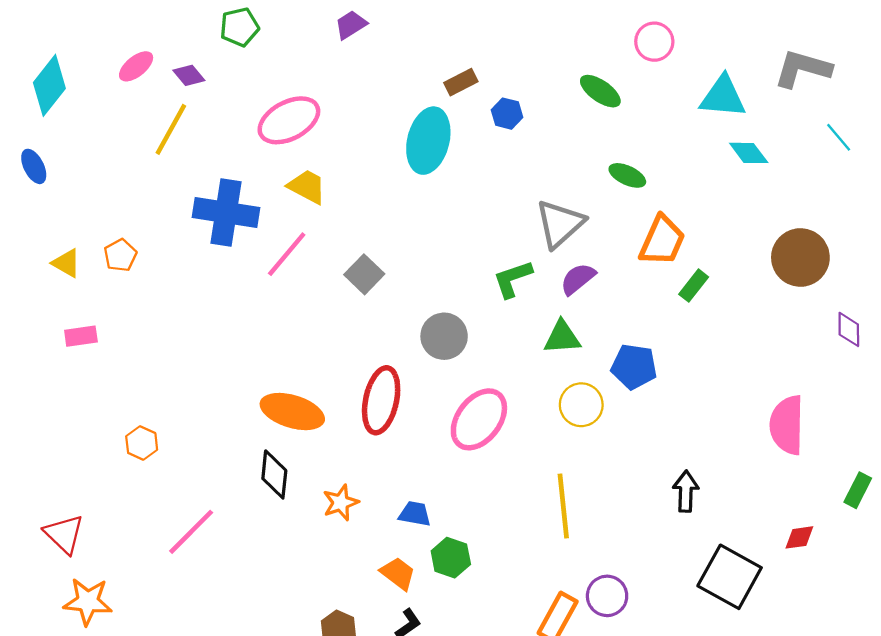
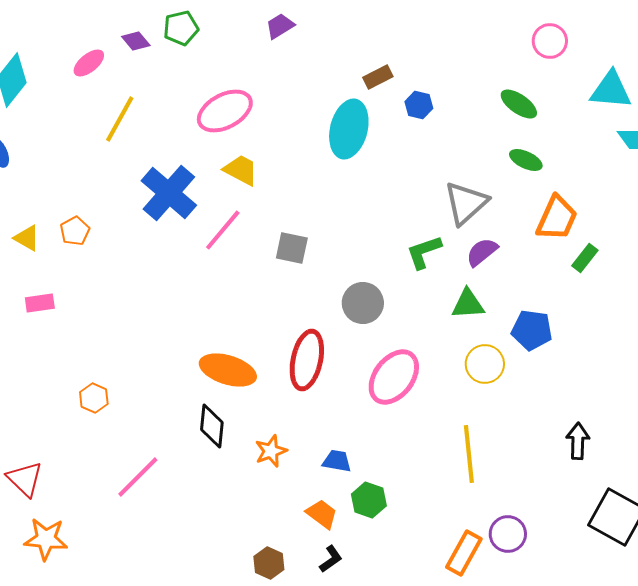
purple diamond: (189, 75) -> (136, 41), moved
green ellipse: (600, 91) -> (519, 104), moved
blue cross: (226, 213) -> (169, 193), turned 32
gray square: (364, 274) -> (292, 248), turned -32

